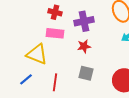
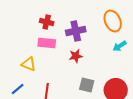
yellow triangle: (37, 54) -> (29, 64), size x0.7
gray square: (86, 73) -> (87, 85), moved

